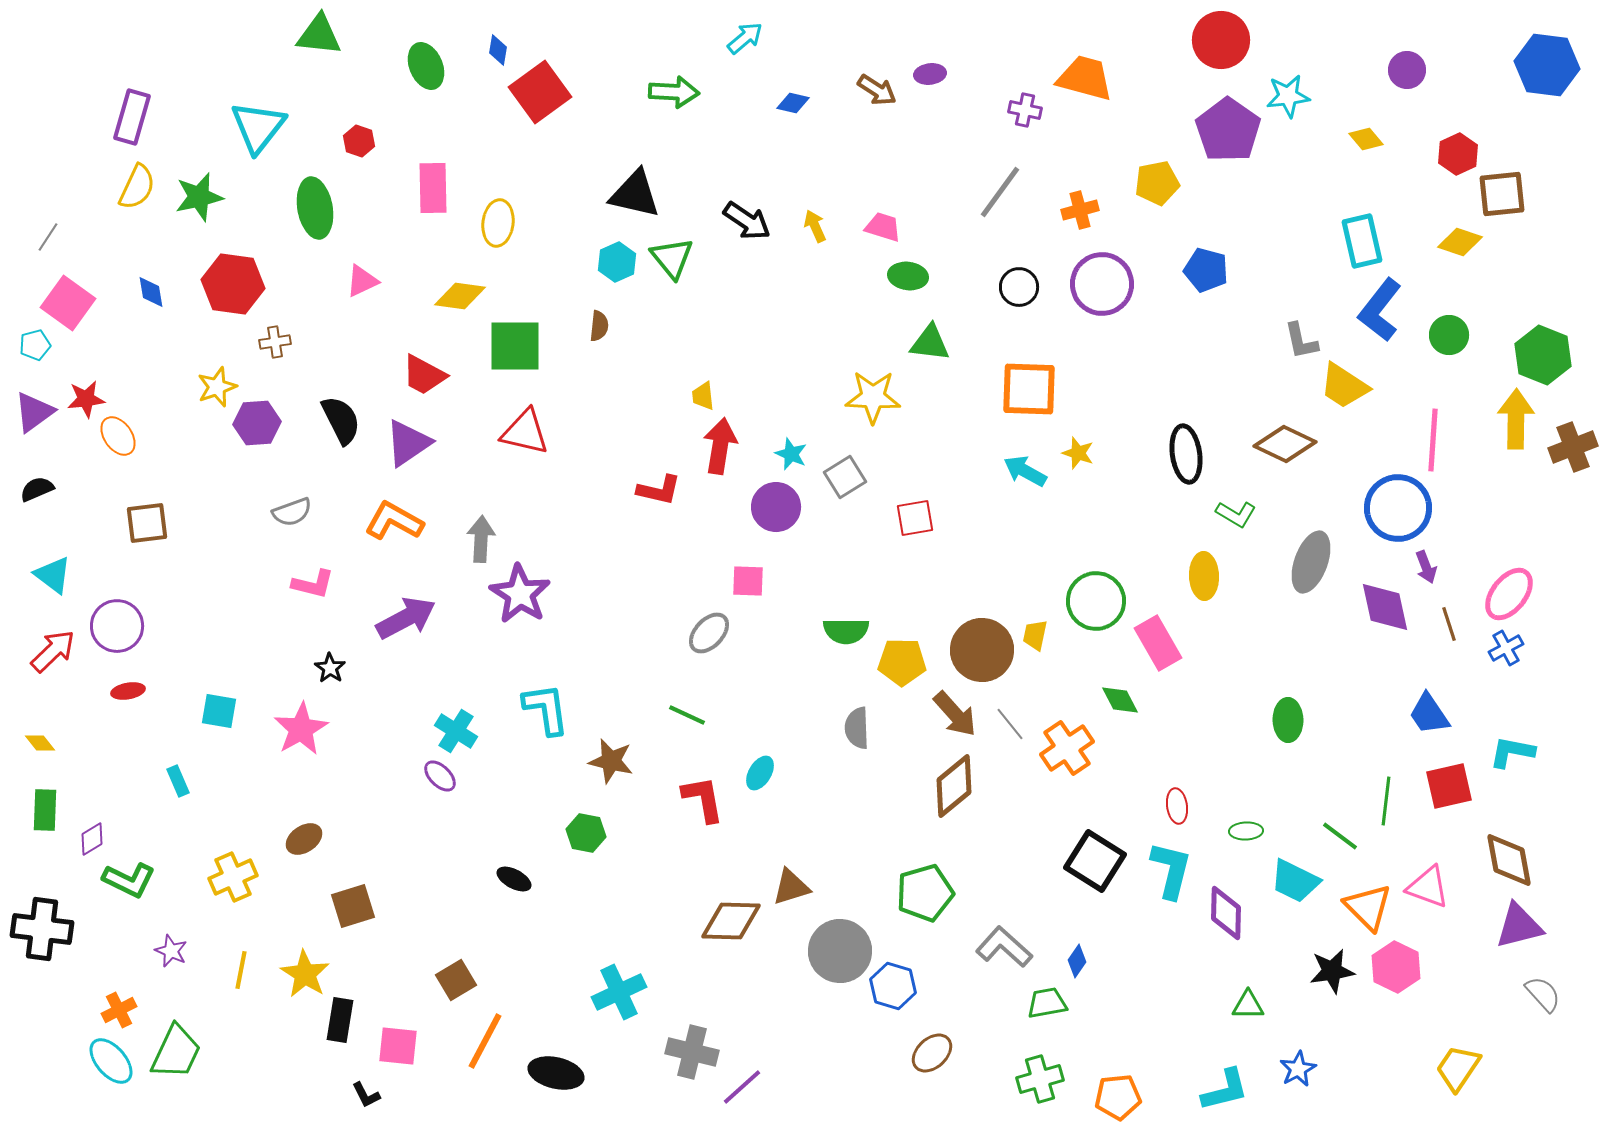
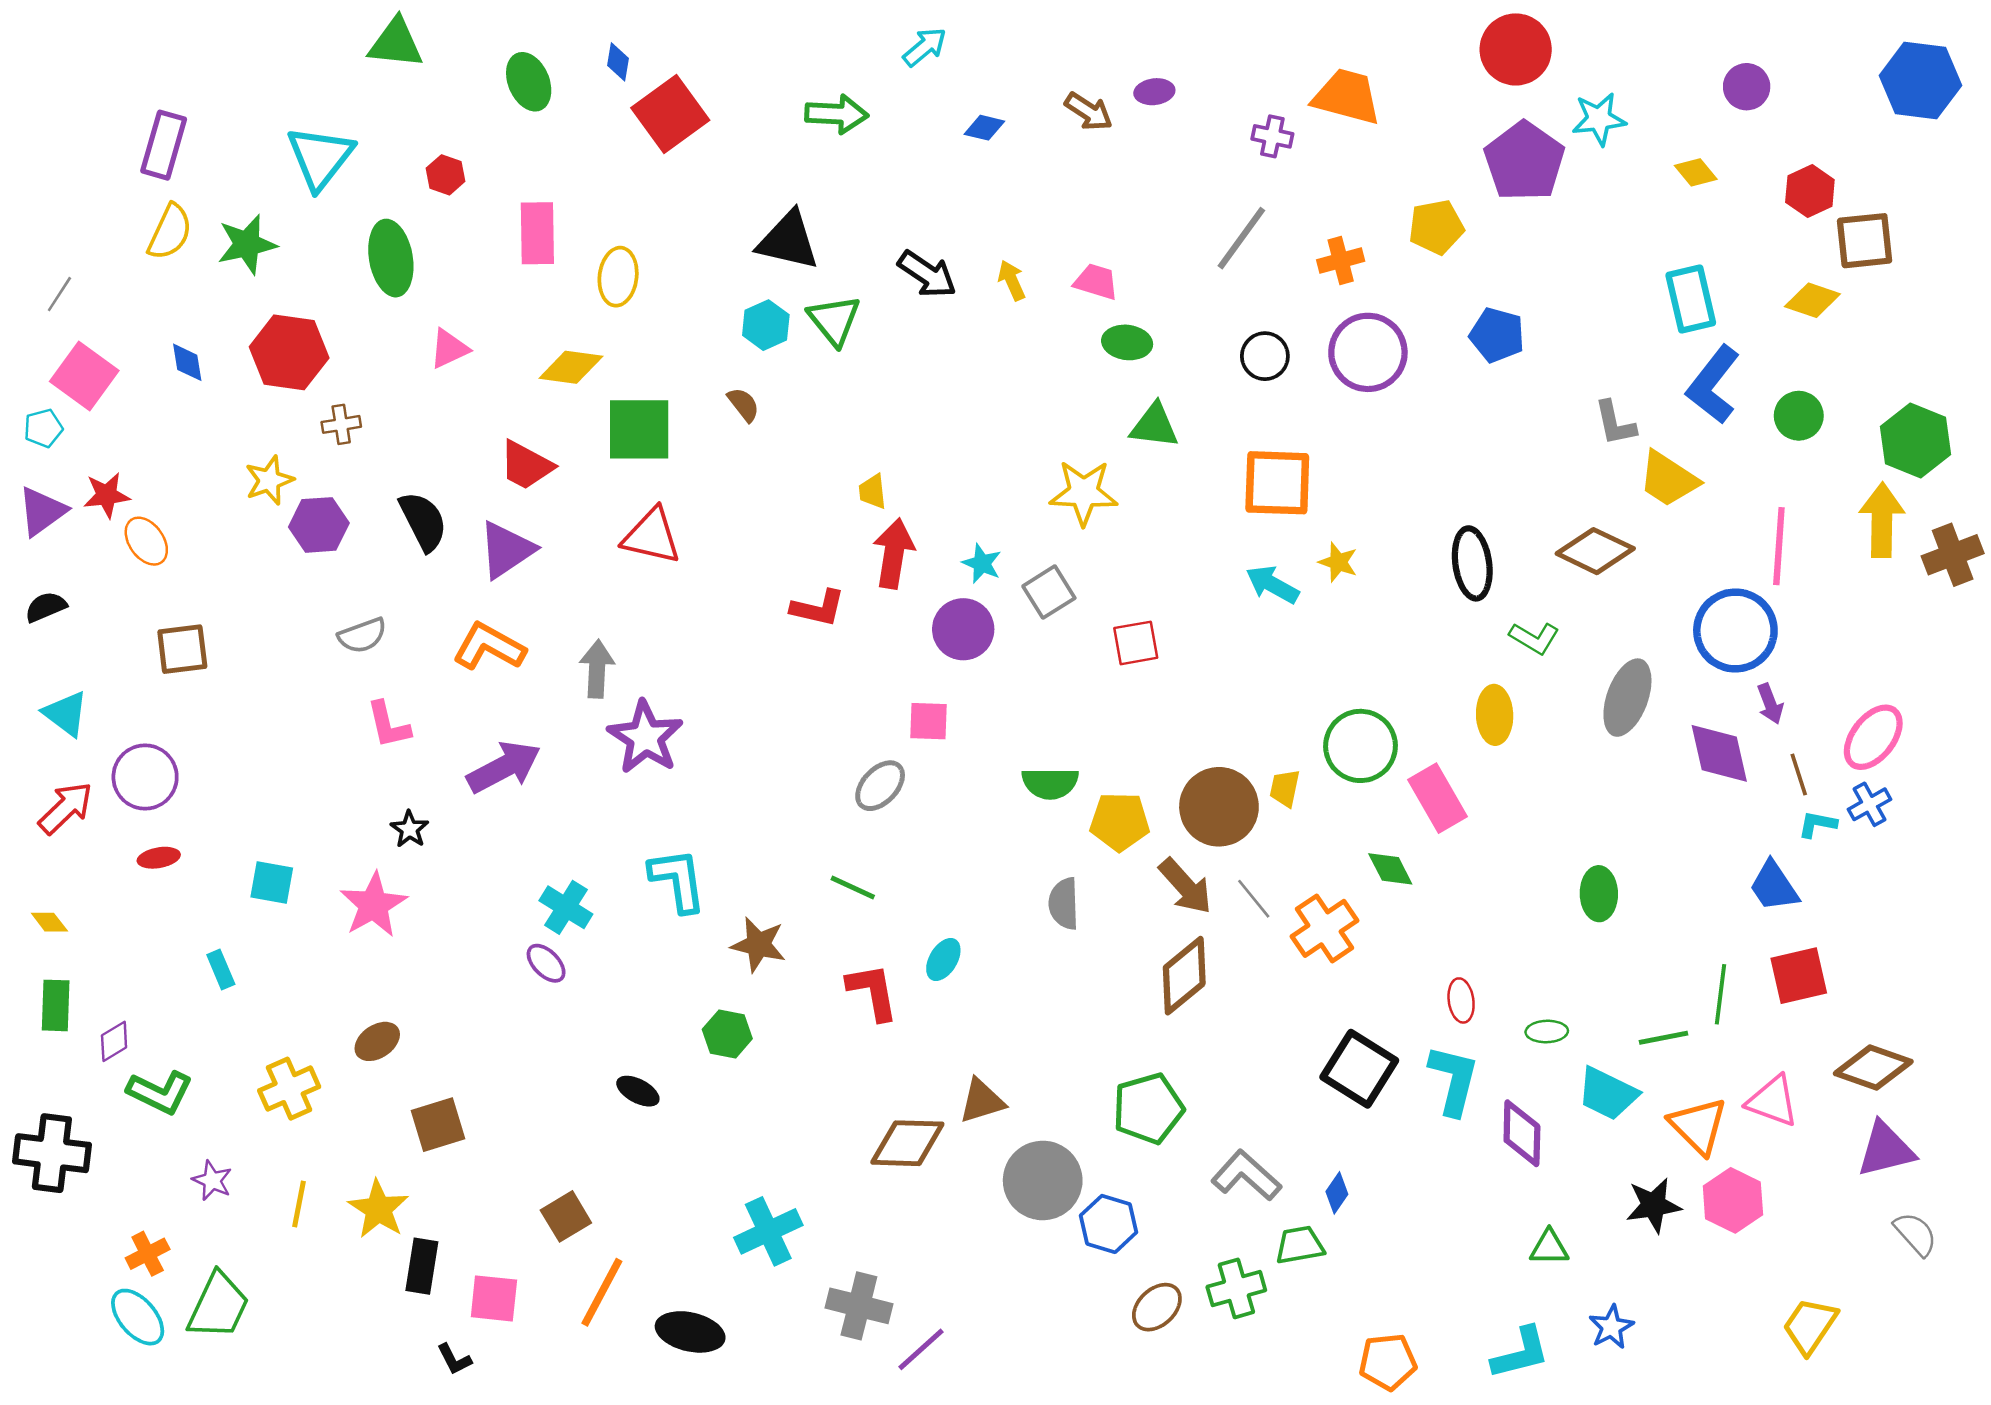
brown semicircle: (599, 326) -> (743, 405), turned -44
pink L-shape: (313, 584) -> (388, 725), turned 63
cyan L-shape: (1512, 752) -> (1817, 824), moved, size x0.7
green line: (1340, 836) -> (1663, 1038), turned -48
brown diamond: (1509, 860) -> (1873, 1068), turned -60
green cross: (1040, 1079) -> (1236, 1288), moved

